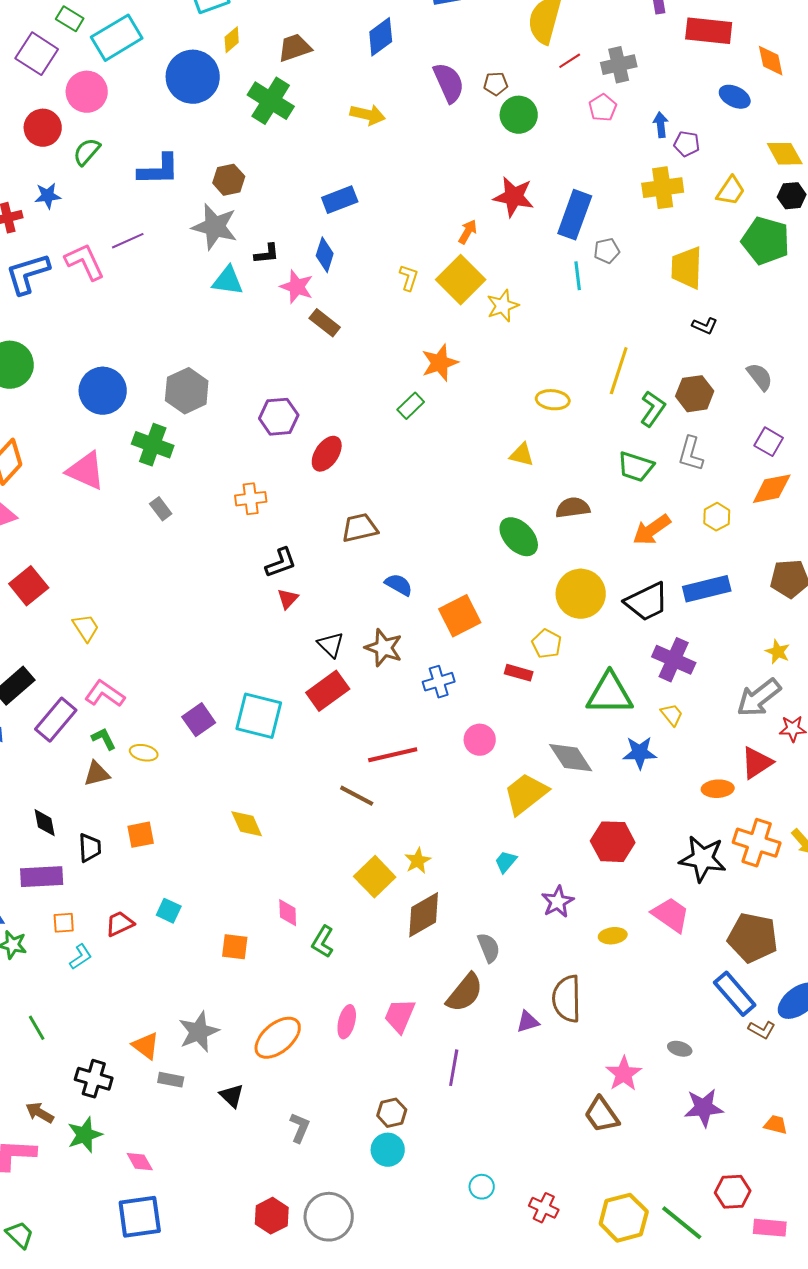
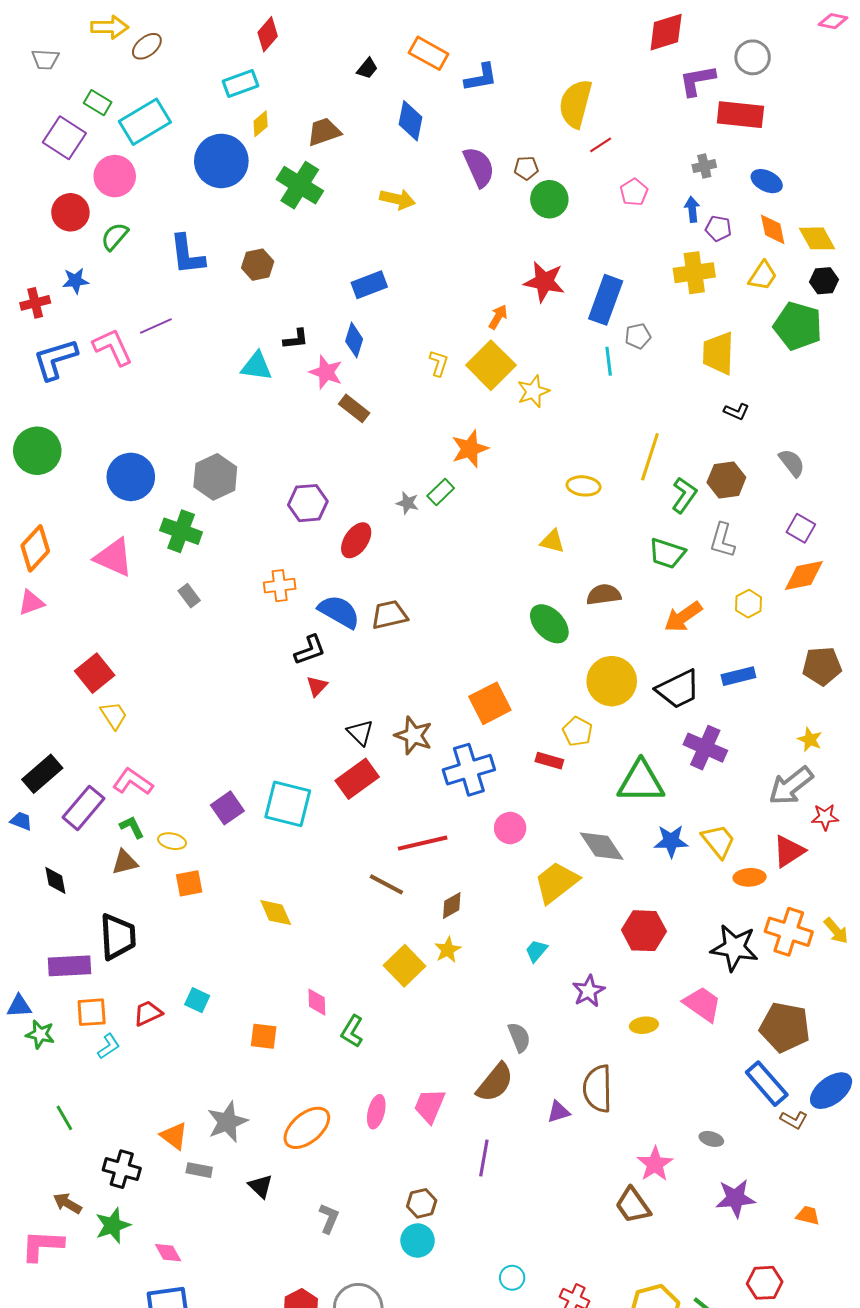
blue diamond: (381, 37) -> (410, 121), turned -42
orange diamond: (771, 61) -> (773, 229), moved
gray cross: (619, 65) -> (704, 166), moved, size x0.7
blue L-shape: (159, 170) -> (187, 255), turned 84
gray star: (215, 227) -> (407, 503), moved, size x0.5
blue semicircle: (399, 585) -> (339, 612), moved, size x1.5
red square: (29, 586) -> (95, 673), moved
blue rectangle: (707, 589) -> (738, 676), size x0.7
blue cross: (439, 682) -> (469, 770), size x1.6
yellow trapezoid: (672, 715) -> (718, 841), moved, size x1.5
black diamond: (45, 823) -> (55, 880), moved
orange square: (141, 835) -> (189, 883), moved
black trapezoid: (90, 848) -> (118, 937), size x1.6
brown diamond: (424, 915) -> (452, 905), moved, size x0.6
orange square: (64, 923) -> (92, 1012), size x1.4

